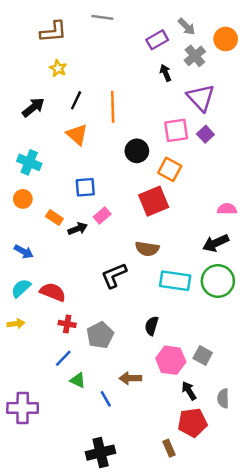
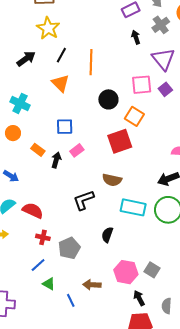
yellow star: (58, 68) -> (48, 28), size x1.6
black arrow: (78, 229) -> (56, 160), turned -56
black semicircle: (152, 326) -> (107, 235), moved

